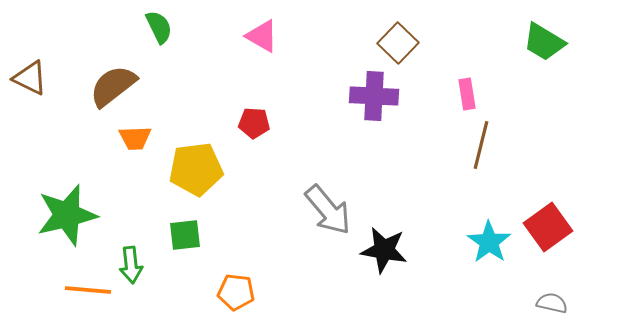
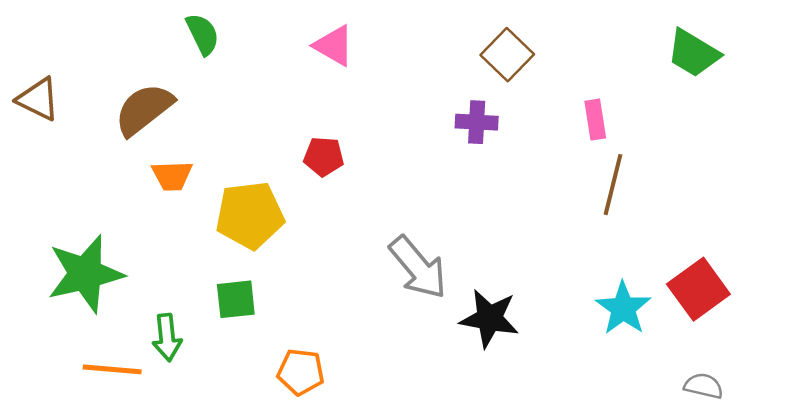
purple cross: (374, 96) -> (477, 122), size x0.7

